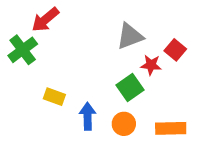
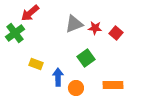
gray triangle: (130, 36) -> (74, 24), moved
red star: (151, 65) -> (95, 28), moved
orange circle: (124, 124) -> (76, 88), moved

